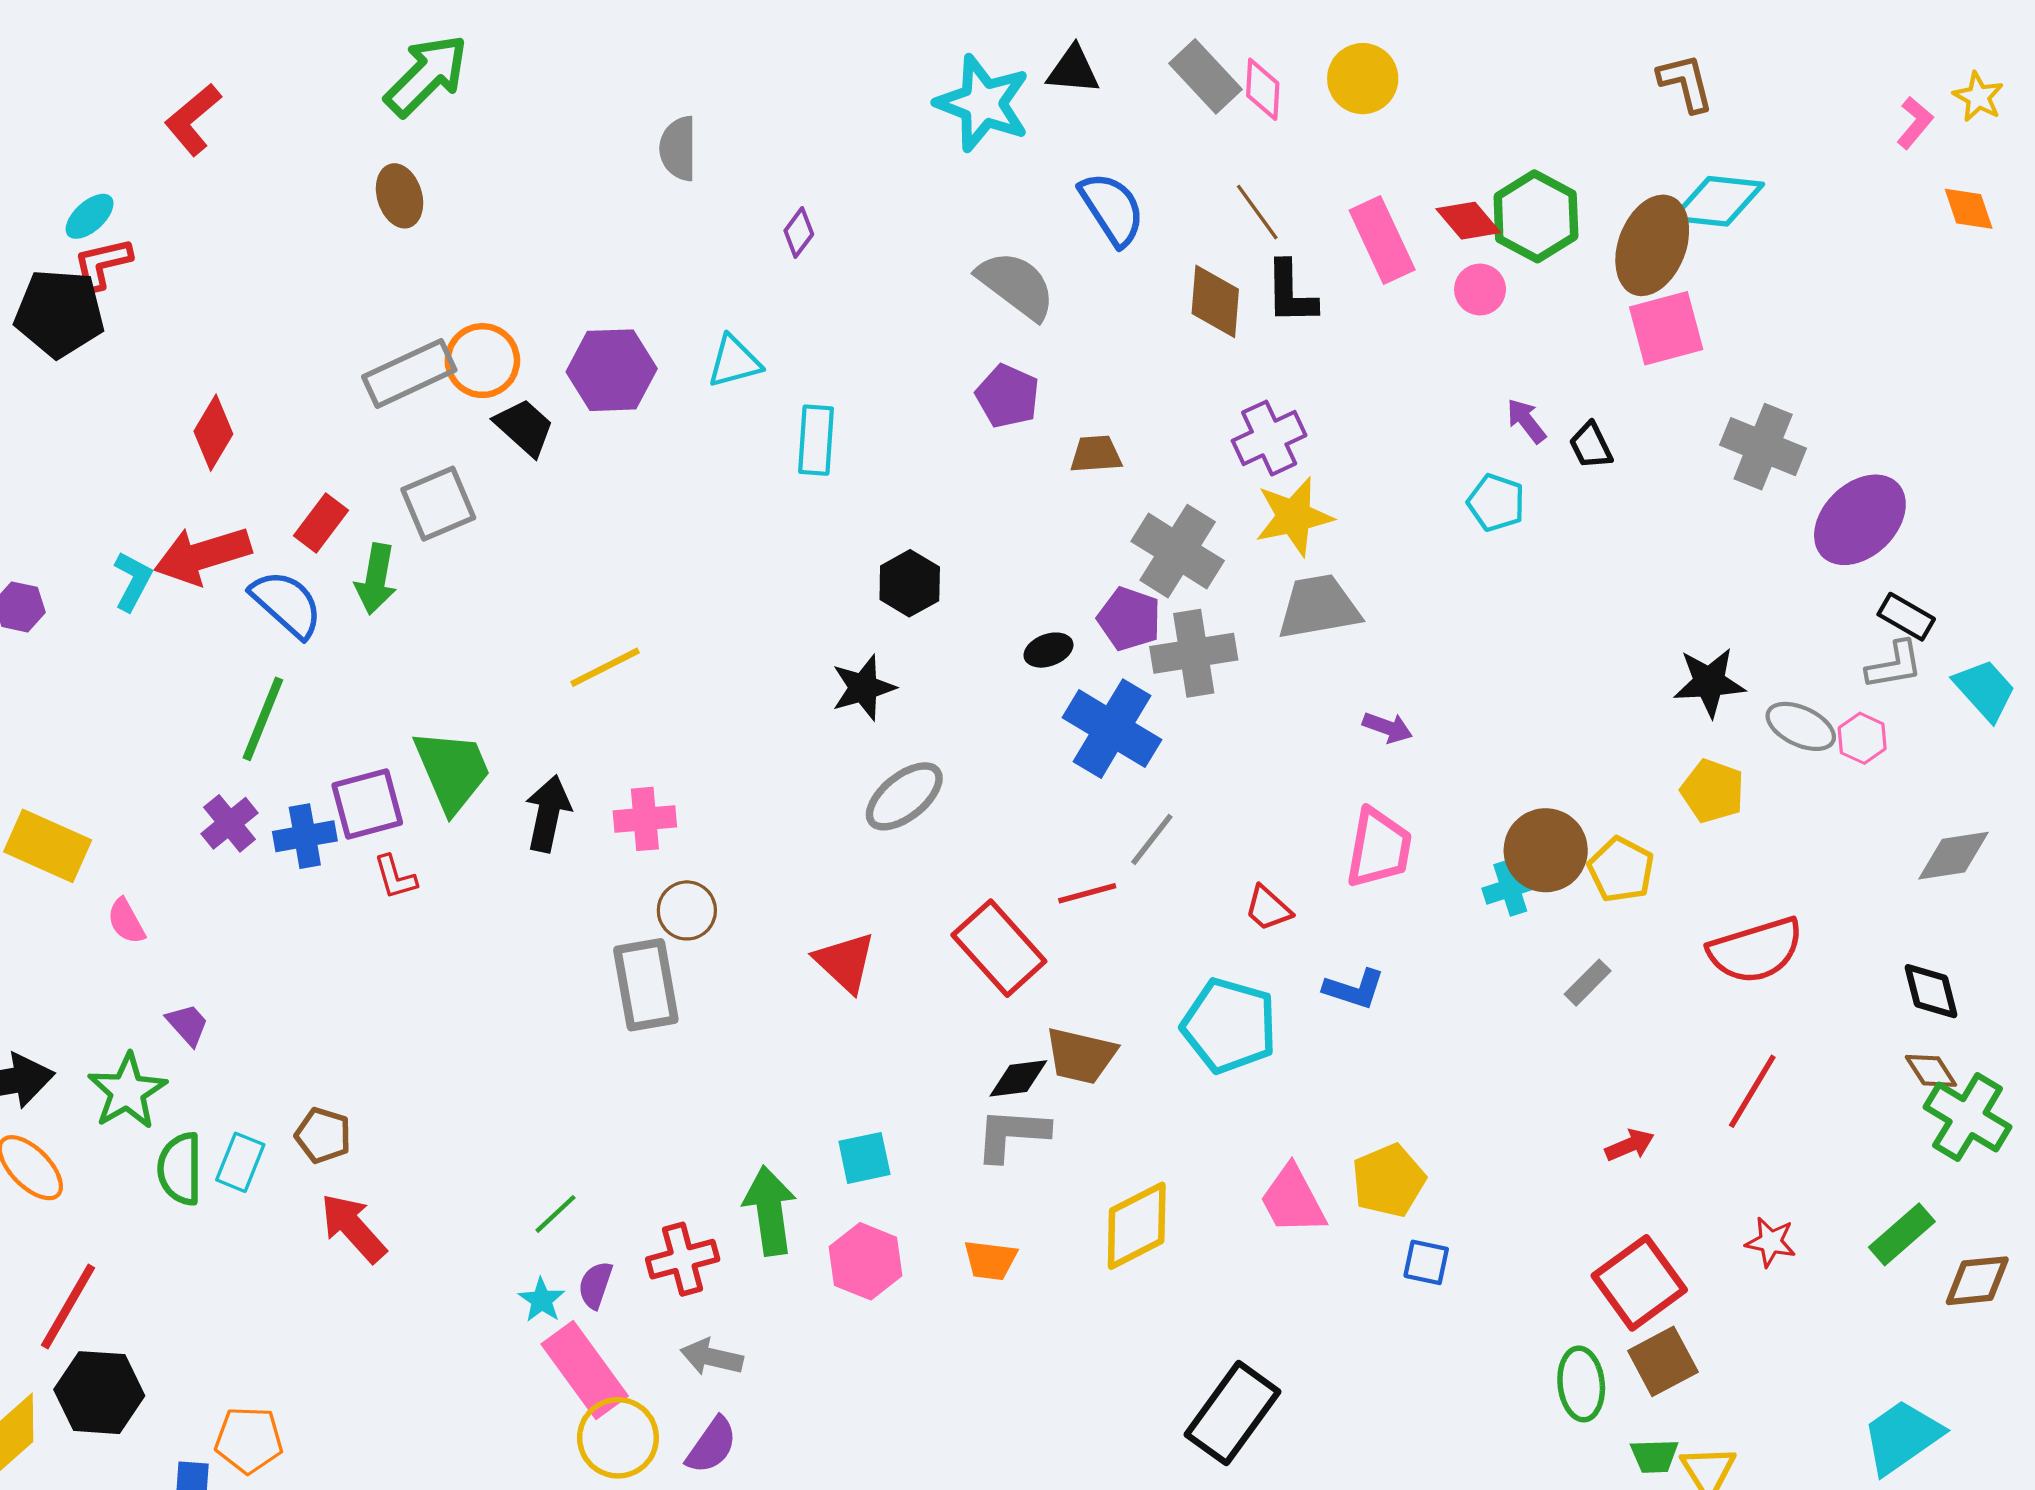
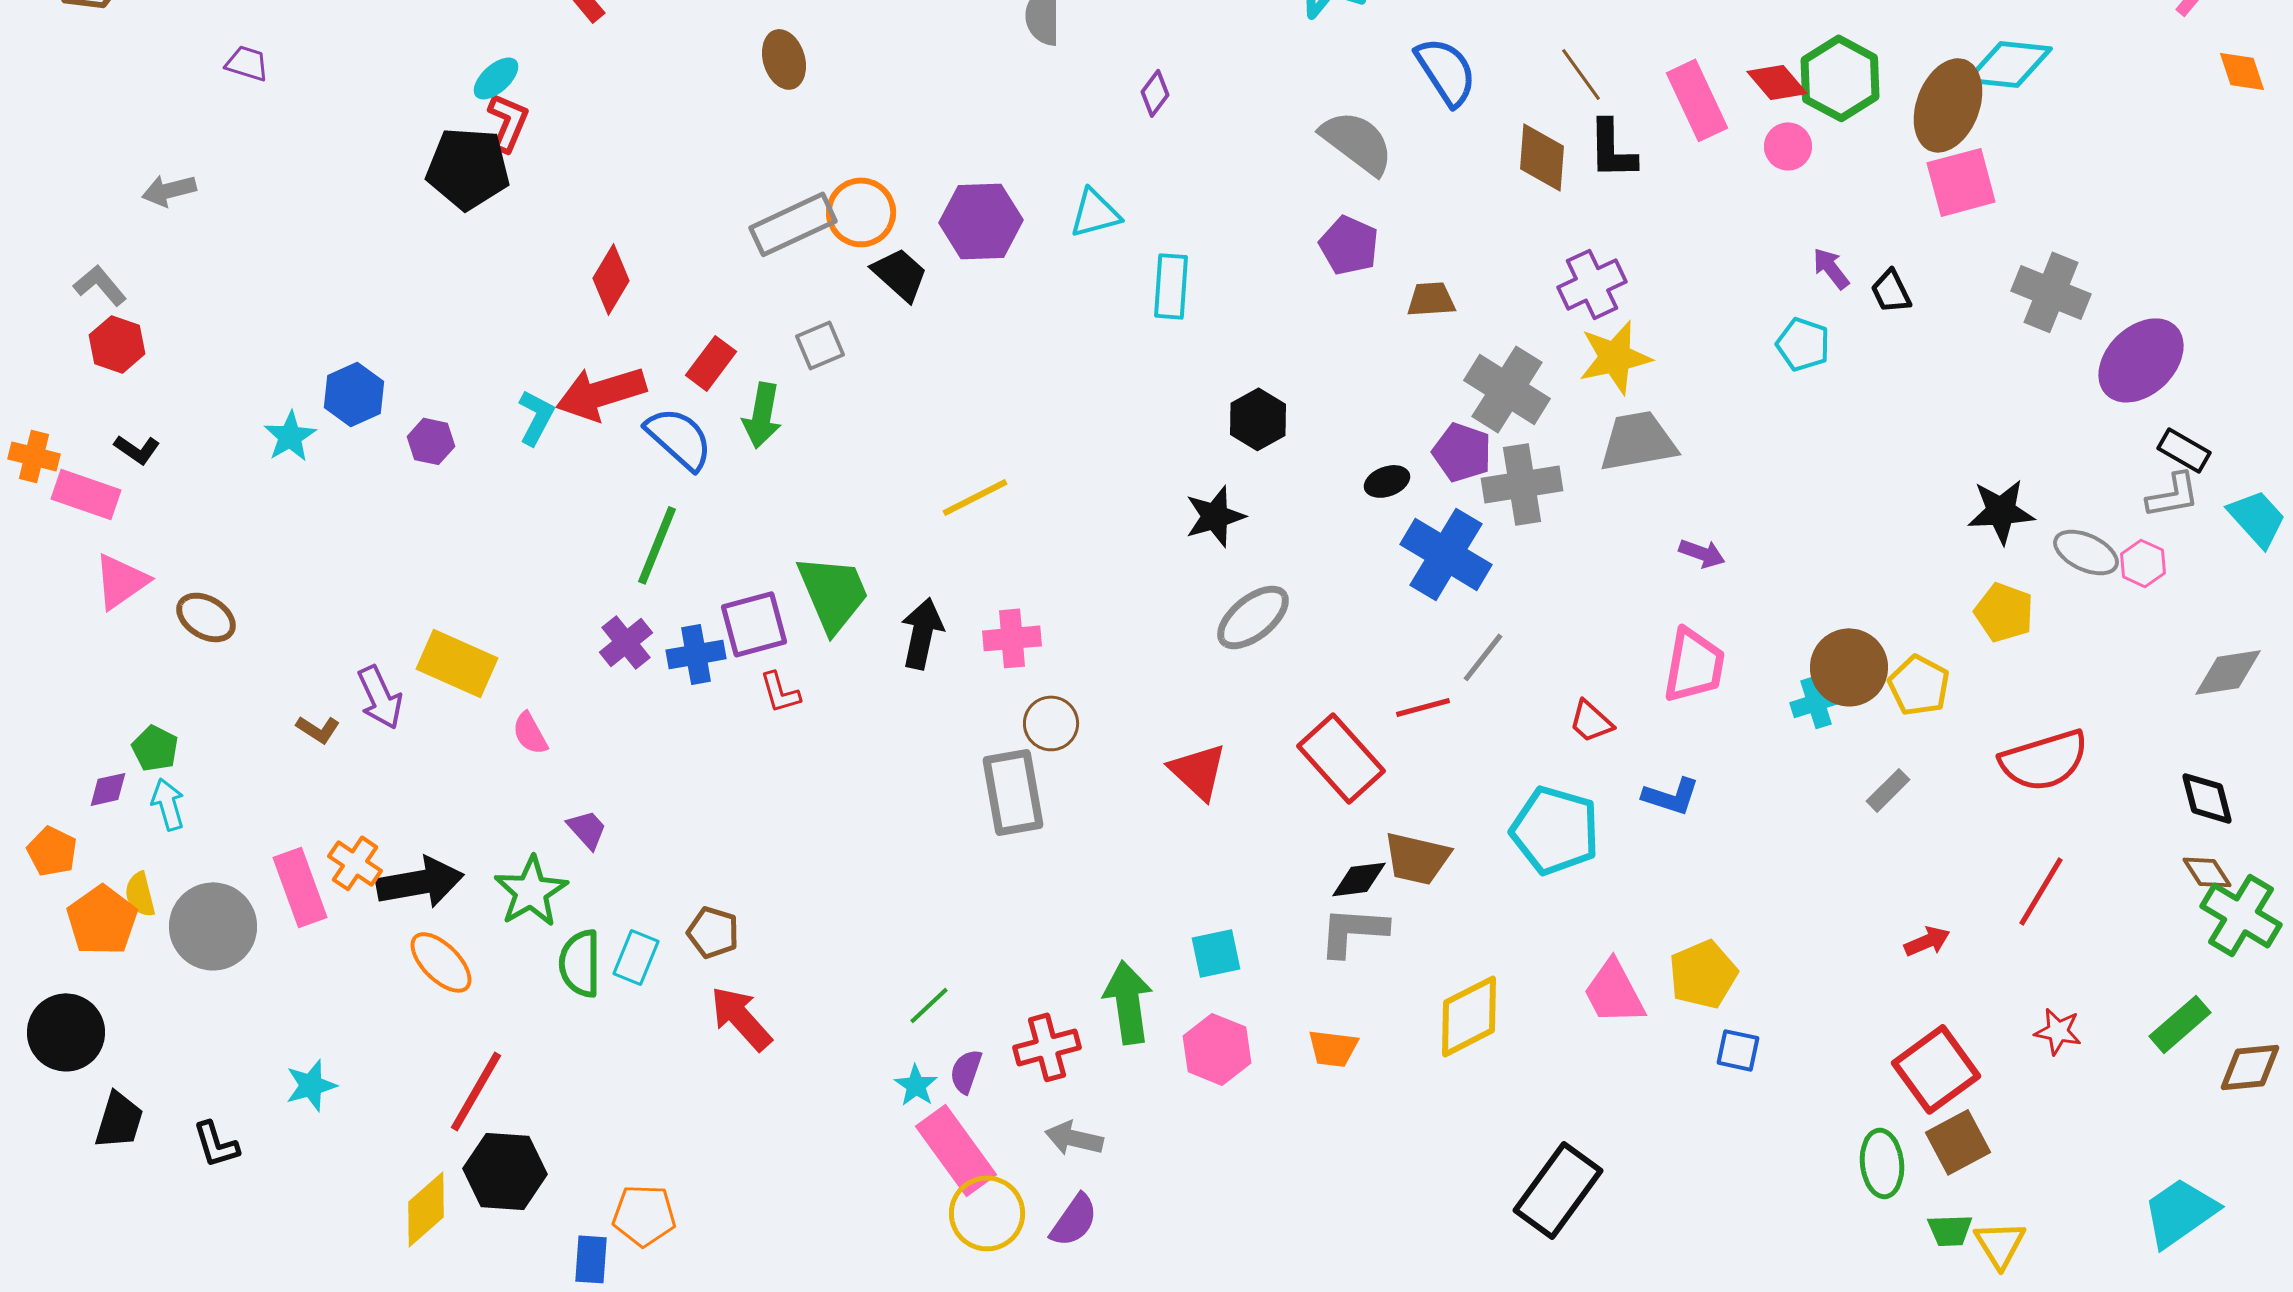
red L-shape: (102, 264) -> (508, 122), turned 126
gray square: (438, 504) -> (820, 345), size x0.7

